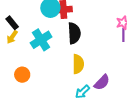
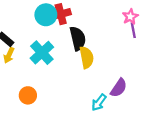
yellow semicircle: (78, 64) -> (87, 57), moved

